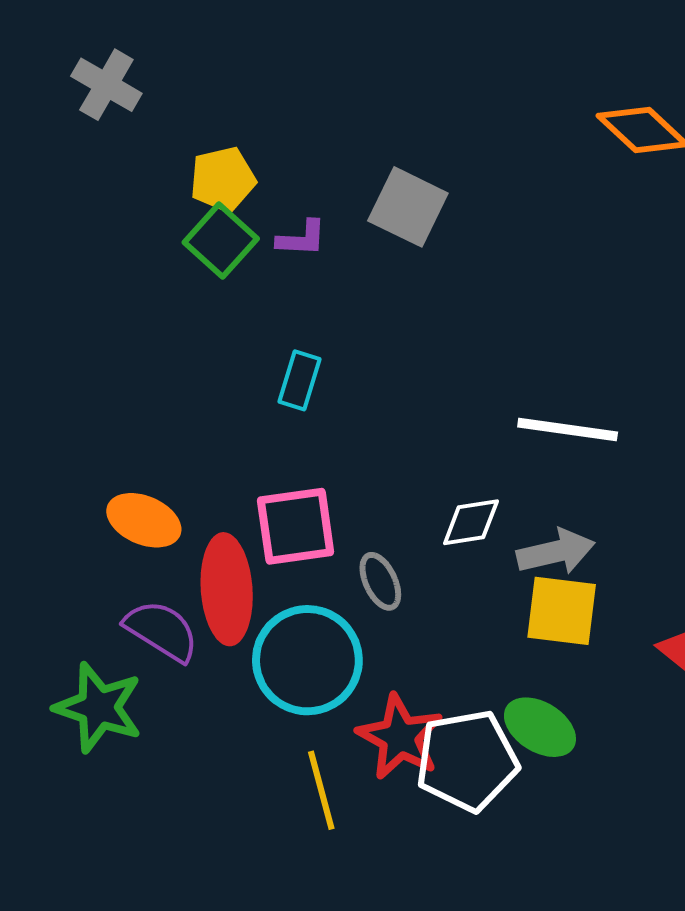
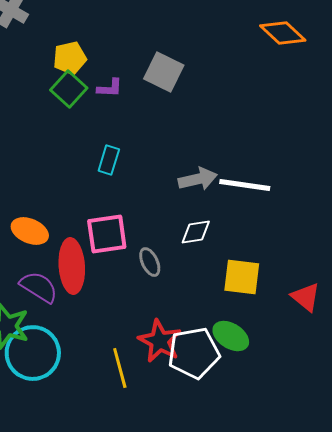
gray arrow: (556, 552) -> (198, 179), moved
cyan circle: (307, 660) -> (33, 353), moved

